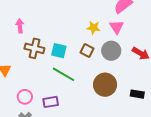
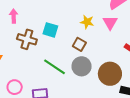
cyan square: (59, 51) -> (50, 30), moved
gray circle: (111, 51) -> (82, 66), moved
brown circle: (105, 85) -> (110, 74), moved

